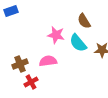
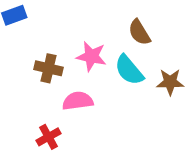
brown cross: (20, 64) -> (49, 68), moved, turned 35

